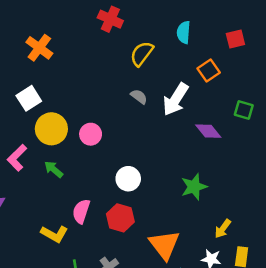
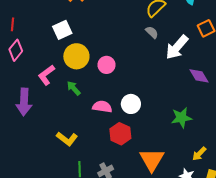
gray semicircle: (139, 97) -> (152, 32), moved
pink semicircle: (81, 211) -> (102, 107), moved, turned 72

